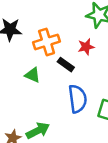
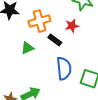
green triangle: (33, 75) -> (27, 48), turned -48

